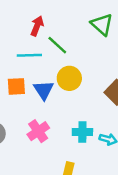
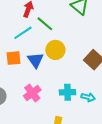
cyan line: (29, 55) -> (23, 33), turned -30

